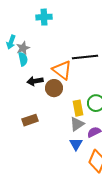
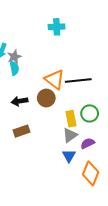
cyan cross: (44, 17) -> (57, 27), moved
black line: (85, 57) -> (78, 80), moved
black arrow: (35, 81) -> (19, 101), moved

